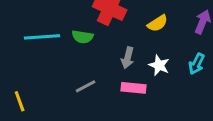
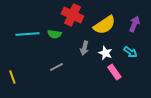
yellow semicircle: (158, 23) -> (104, 25), size x1.6
cyan arrow: (197, 64) -> (130, 52), turned -80
pink rectangle: (134, 88) -> (114, 72), moved, turned 49

